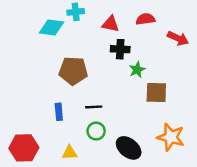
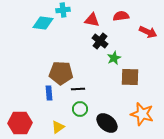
black cross: (120, 49) -> (100, 41), turned 35
brown pentagon: (73, 71) -> (61, 73), moved
yellow triangle: (70, 153) -> (58, 127), turned -32

